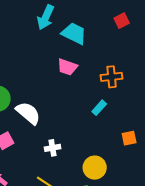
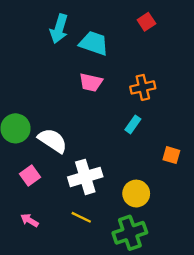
orange square: (129, 138) -> (171, 155), turned 35
white cross: (53, 148) -> (85, 177), size x1.8

